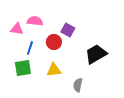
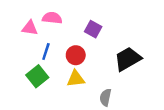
red circle: (54, 42) -> (76, 55), moved
green square: (23, 68) -> (37, 76), turned -30

